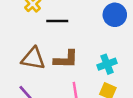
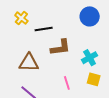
brown L-shape: (66, 59) -> (60, 47), moved

